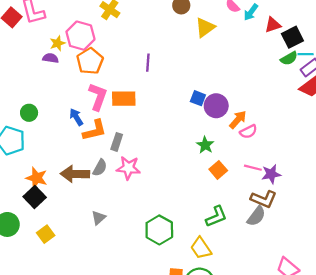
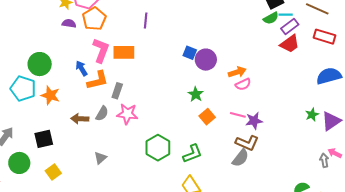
purple semicircle: (51, 58) -> (69, 23), moved
green circle: (29, 113) -> (40, 64), size x1.5
orange arrow: (238, 120) -> (237, 72), moved, turned 30
pink semicircle: (248, 132) -> (243, 84), moved
brown arrow: (75, 174) -> (80, 119), size x0.7
orange star: (37, 178) -> (50, 95), moved
black square: (35, 197) -> (44, 139), turned 30
green L-shape: (216, 216) -> (192, 154), moved
green hexagon: (159, 230) -> (158, 148), moved

